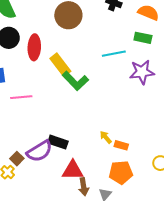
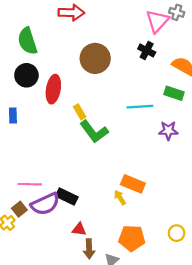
yellow rectangle: (60, 65) -> (80, 112), size x0.6
purple star: (142, 72) -> (168, 131), size x0.7
pink line: (21, 97) -> (30, 184), moved
orange rectangle: (121, 145) -> (133, 184), moved, size x1.5
red triangle: (73, 170) -> (79, 229), size x0.6

